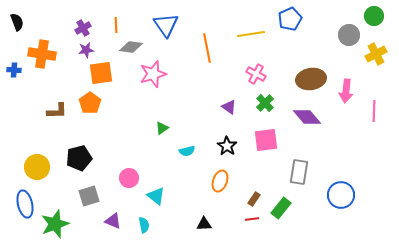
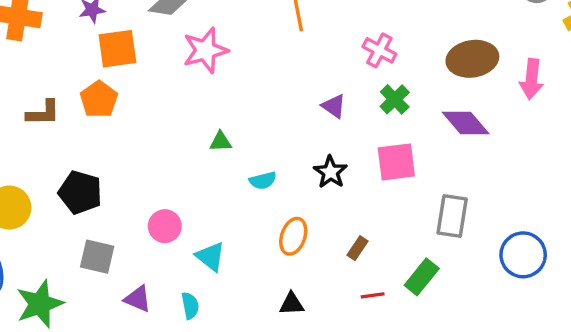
green triangle: (162, 128) -> (221, 142), turned 32
black pentagon: (79, 158) -> (80, 192), turned 30
orange ellipse: (220, 181) -> (293, 236), moved
gray square: (89, 196) -> (97, 257), turned 30
brown rectangle: (254, 199) -> (357, 248), moved

